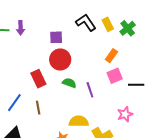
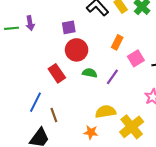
orange rectangle: (111, 56) -> (117, 42), moved
purple line: (90, 90) -> (112, 77), turned 63
brown line: (38, 108) -> (54, 115), moved

